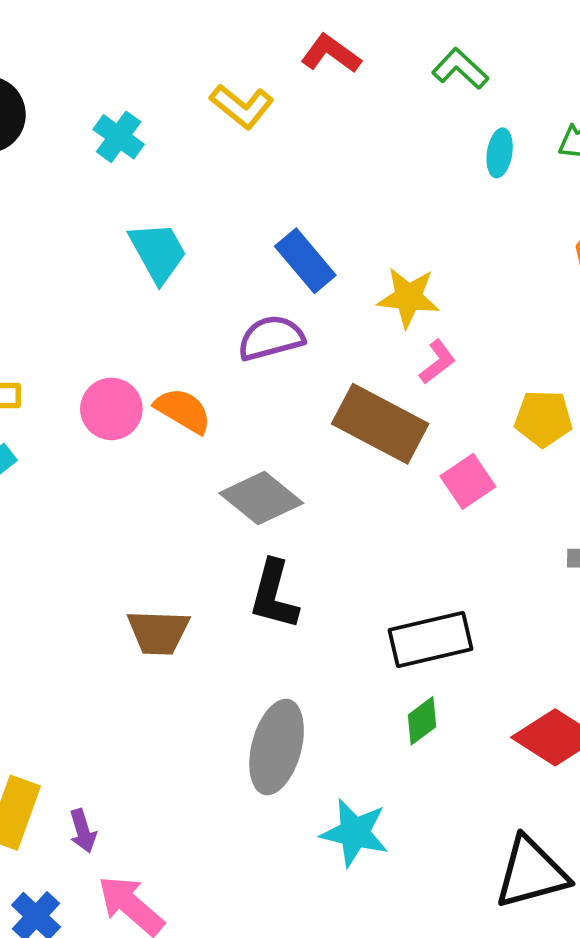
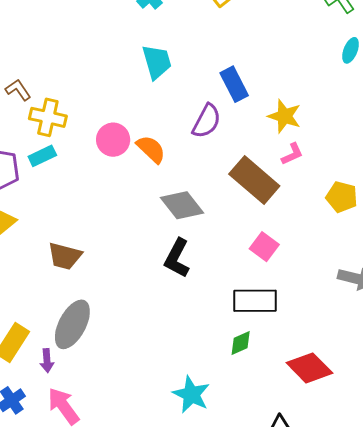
purple semicircle: (271, 338) -> (207, 121), turned 120
pink square: (468, 481) -> (264, 247), moved, turned -32
brown trapezoid: (158, 632) -> (65, 256), moved
gray ellipse: (277, 747) -> (72, 324), moved

